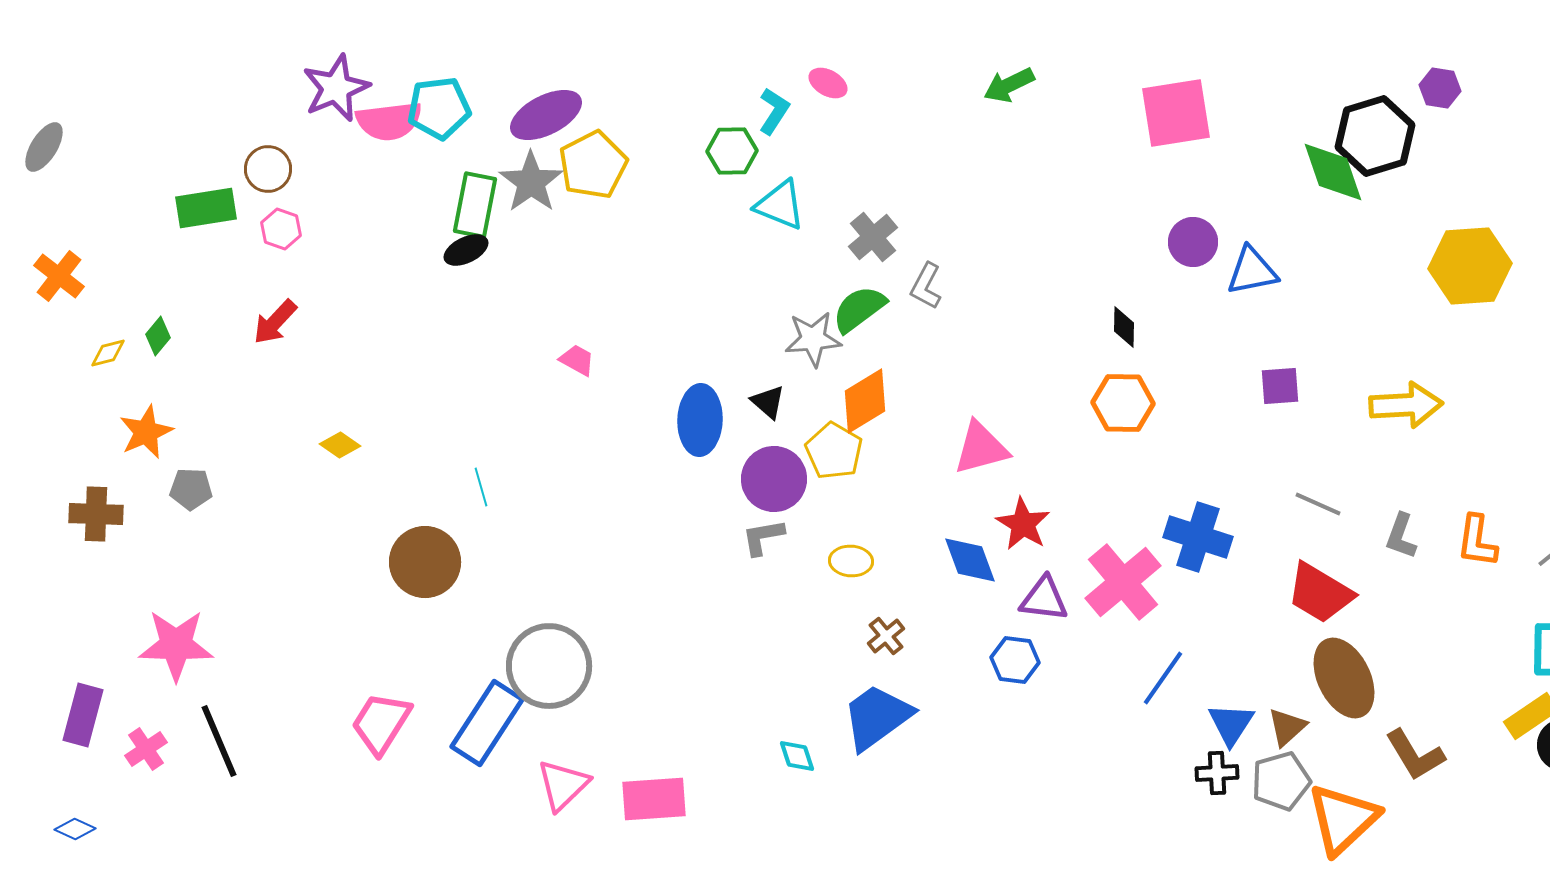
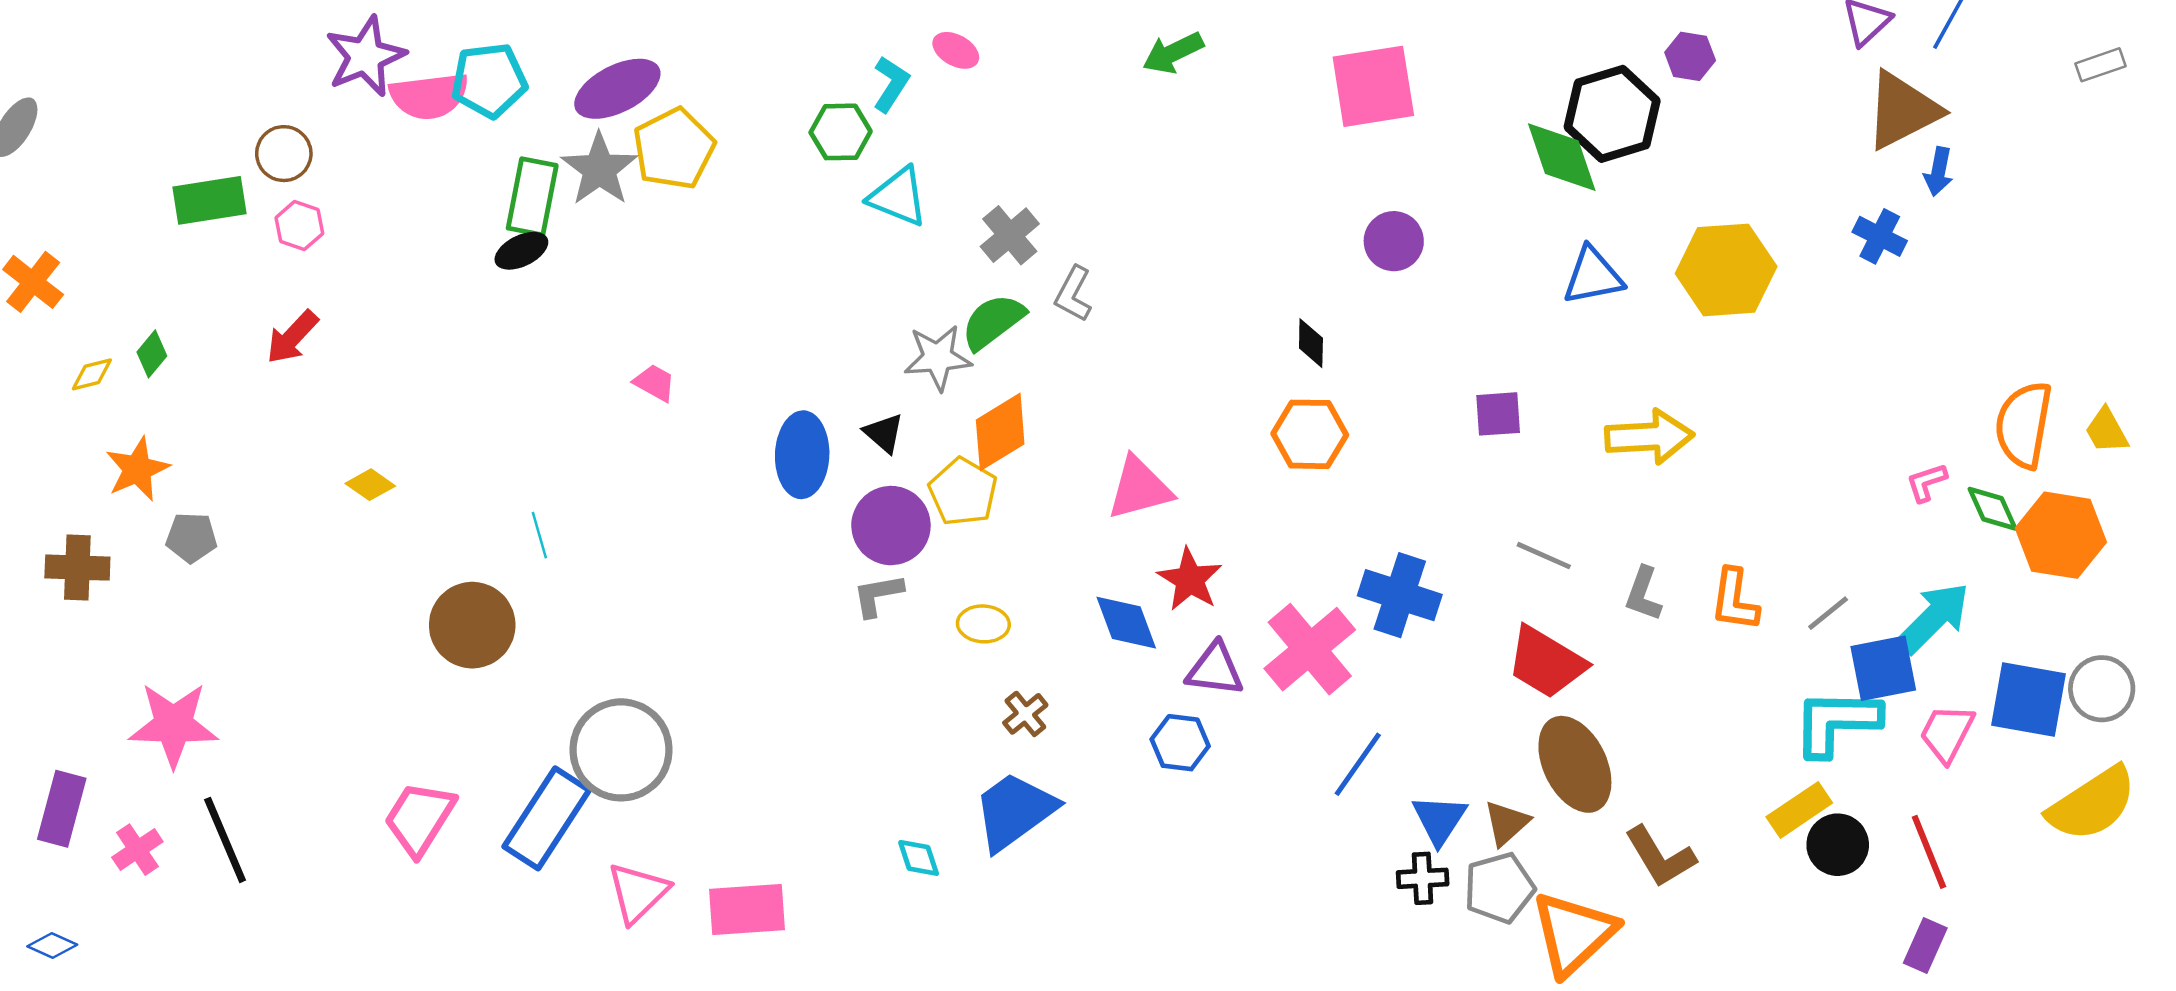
blue triangle: (1252, 271) -> (1593, 276), moved

